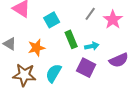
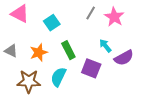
green rectangle: (71, 39) -> (68, 50), moved
cyan arrow: (92, 46) -> (105, 46), moved, turned -112

